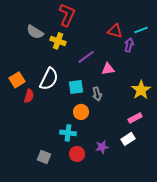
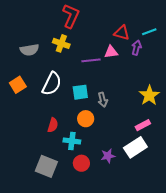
gray semicircle: (35, 32) -> (29, 50), moved, turned -42
purple line: (86, 57) -> (91, 60), turned 30
pink triangle: (108, 69) -> (111, 52), moved
red semicircle: (29, 96) -> (53, 125), moved
white rectangle: (128, 139) -> (135, 147), size x1.5
gray square: (44, 157) -> (46, 166), size x1.5

